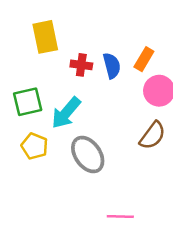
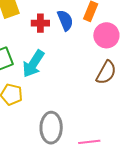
gray ellipse: (88, 154) -> (51, 128), moved, turned 44

